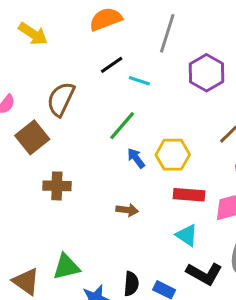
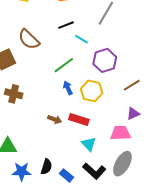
purple hexagon: (207, 73) -> (105, 60), moved
brown semicircle: (61, 99) -> (29, 39), turned -85
red rectangle: (189, 195) -> (79, 120), moved

